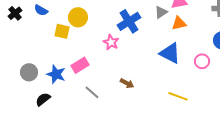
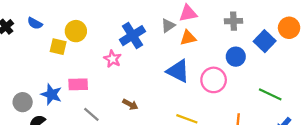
pink circle: (202, 61) -> (214, 80), size x1.5
pink rectangle: (80, 65) -> (78, 84), turned 30
gray circle: (29, 72) -> (23, 102), moved

